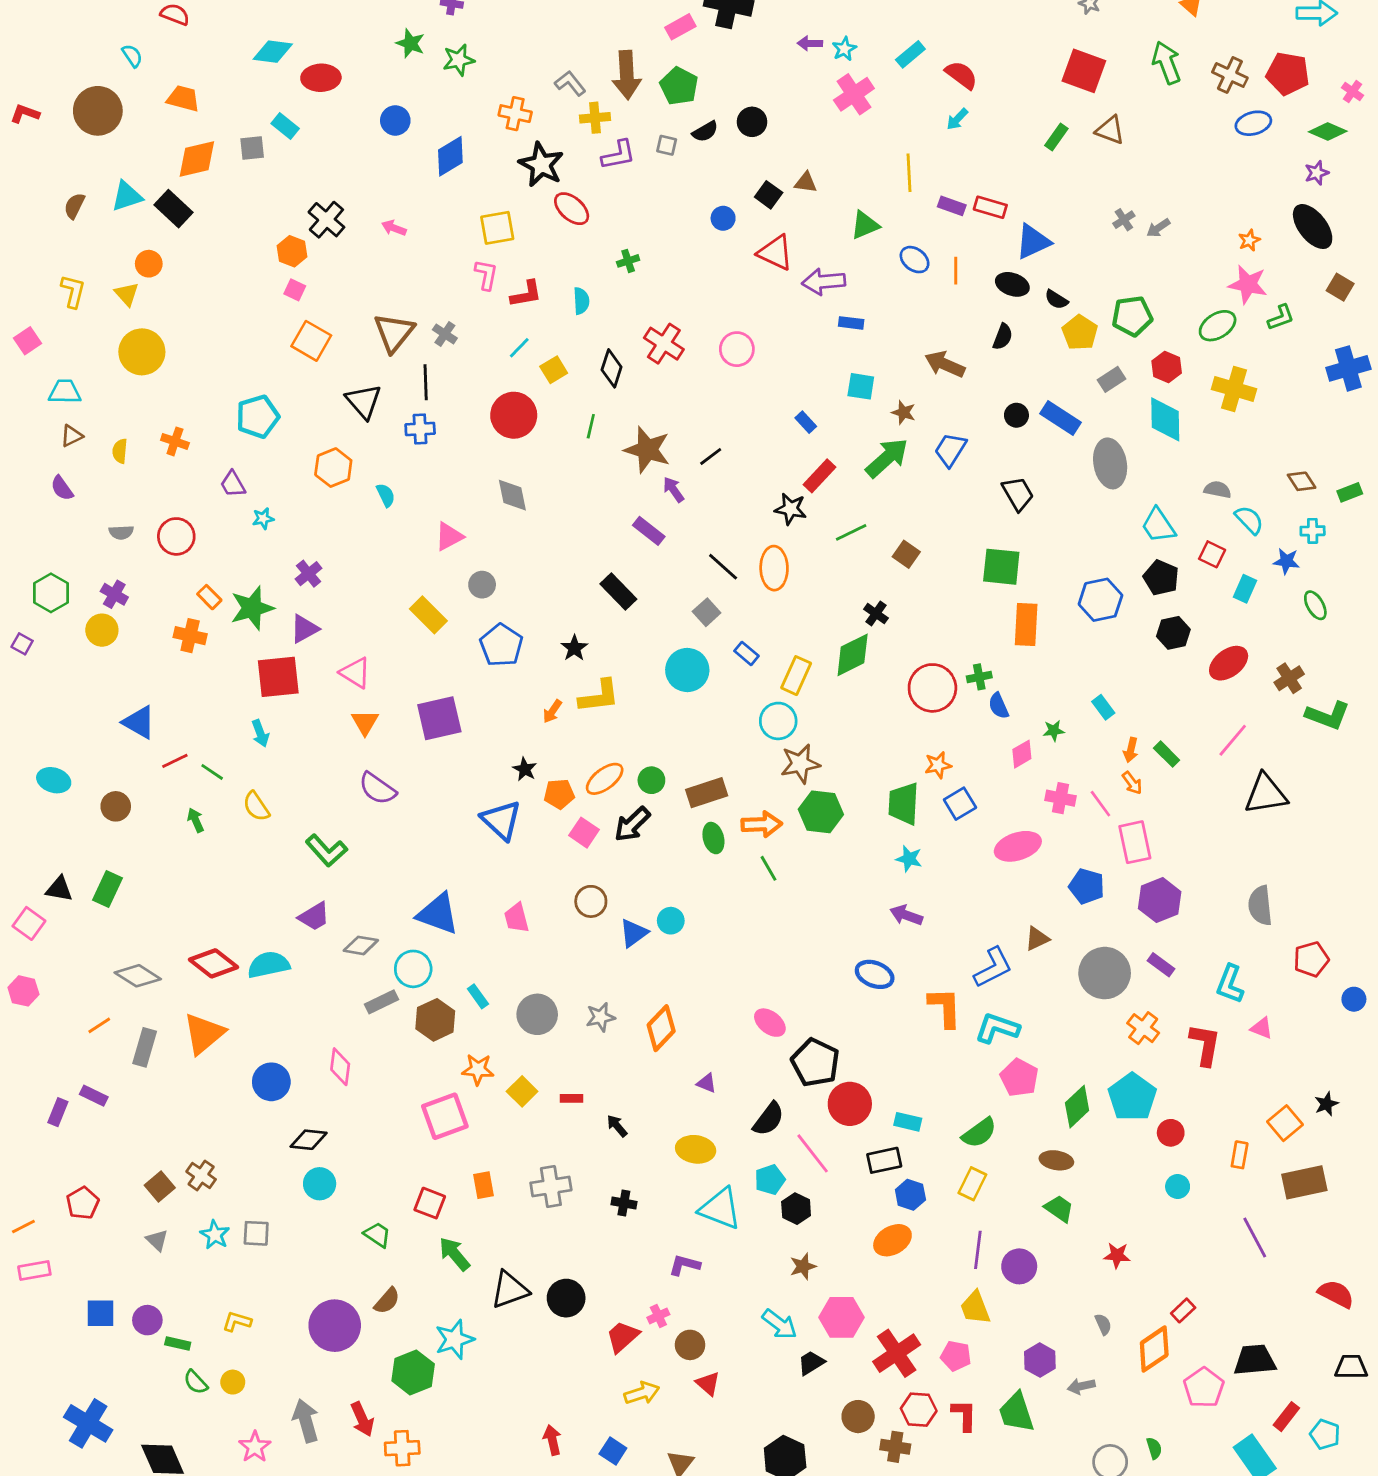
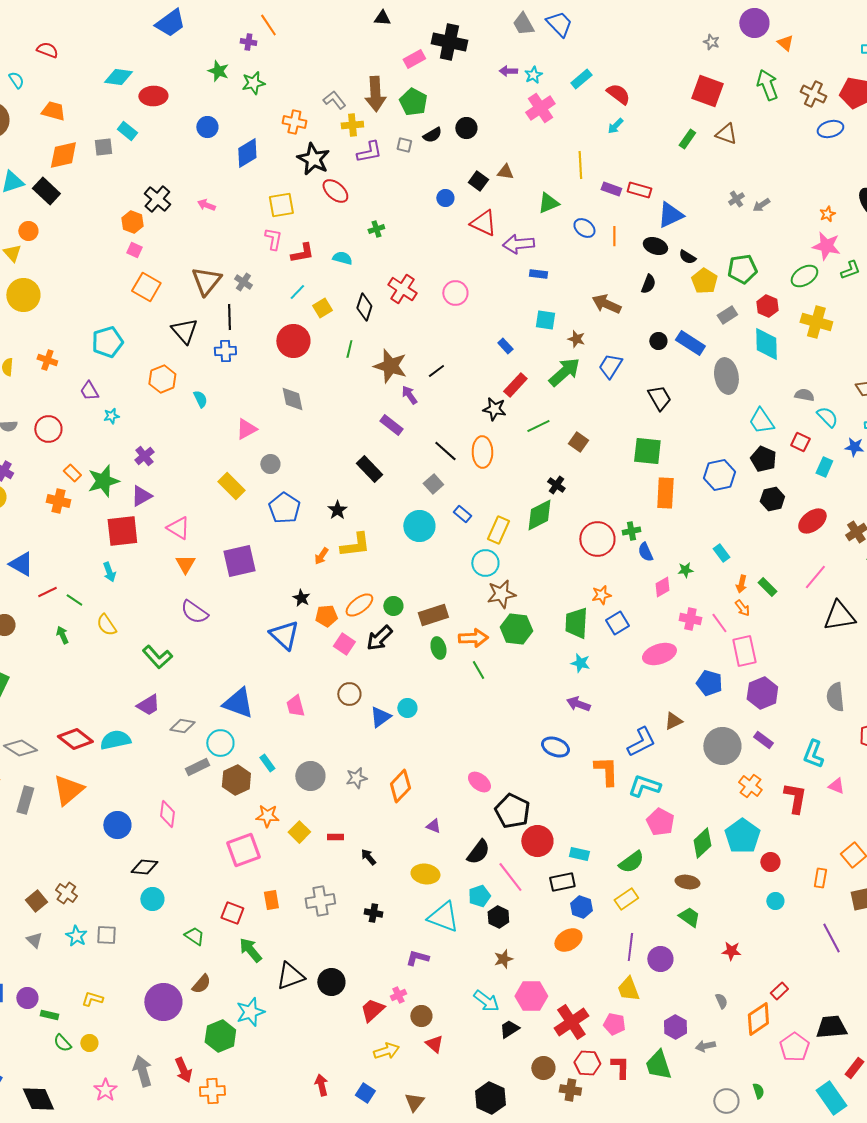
cyan semicircle: (581, 301) -> (342, 258), turned -72
yellow rectangle: (972, 1184) -> (626, 899), turned 30

